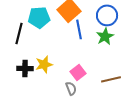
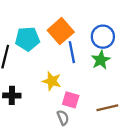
yellow star: (44, 64) -> (52, 81), moved, turned 30
pink square: (78, 72) -> (71, 100), turned -35

